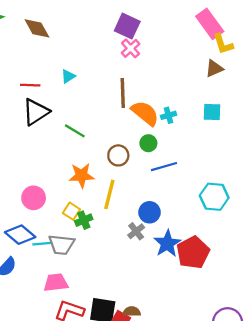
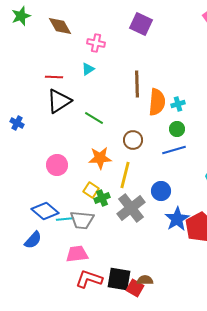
pink cross: (131, 48) -> (96, 43), moved, turned -36
orange semicircle: (145, 113) -> (157, 102), turned 56
green circle: (148, 143) -> (177, 129), moved
pink circle: (34, 198) -> (57, 165), moved
gray cross: (136, 231) -> (131, 208), moved, size x1.8

